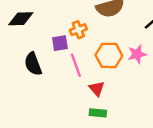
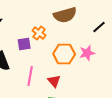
orange cross: (78, 30) -> (39, 33), turned -32
pink line: (76, 65) -> (30, 76), moved, turned 30

